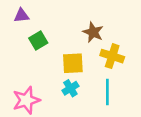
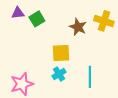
green square: (38, 41) -> (37, 19), moved
yellow cross: (112, 56) -> (104, 21), moved

